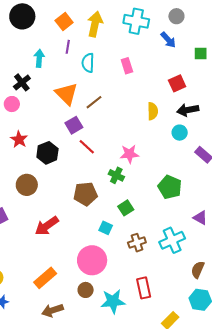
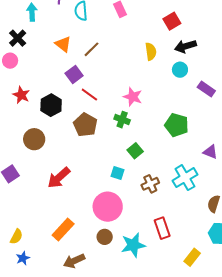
orange triangle: (66, 94) -> (63, 44), size x0.7
pink star: (129, 154) -> (133, 97), turned 30
brown pentagon: (85, 194) -> (85, 125), moved, turned -30

